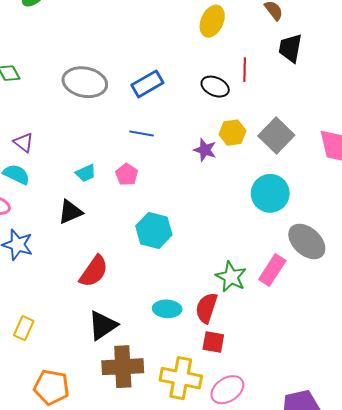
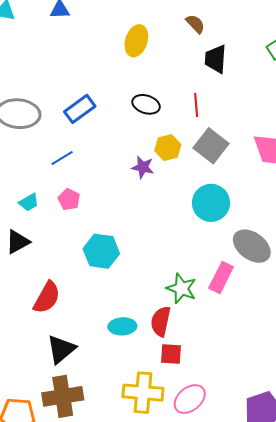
red line: (245, 70) -> (196, 105), moved
blue line: (142, 134) -> (62, 158), moved, turned -35
brown cross: (123, 367) -> (63, 396), moved

